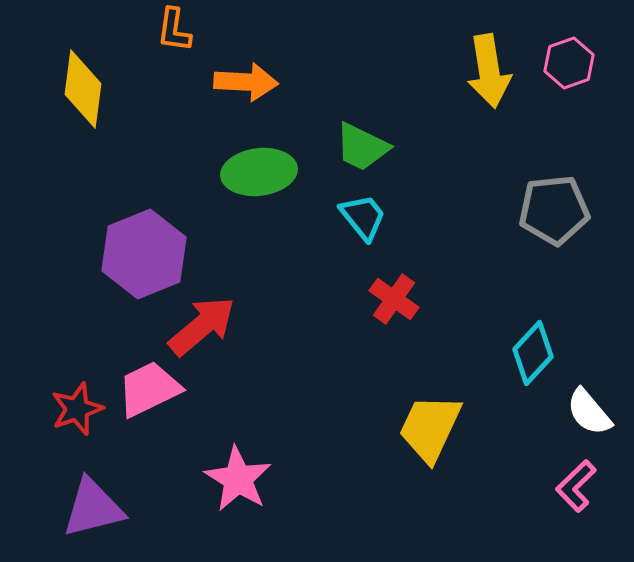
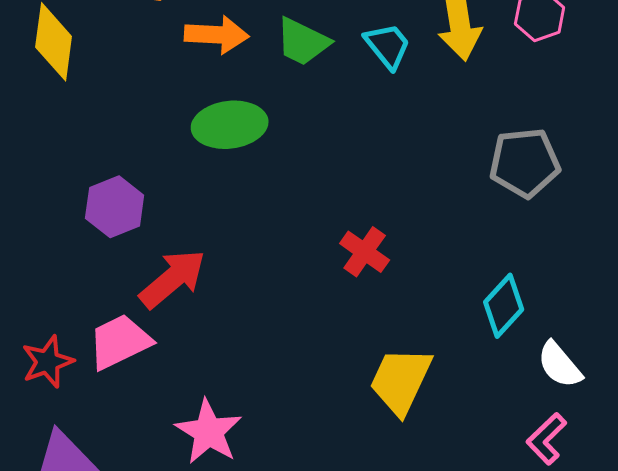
green trapezoid: (362, 147) -> (303, 42), moved
cyan trapezoid: (363, 217) -> (388, 46), moved
purple hexagon: (144, 254) -> (115, 207), size x0.7

